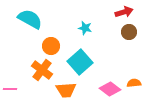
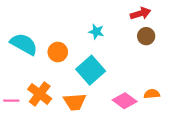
cyan semicircle: (30, 19) -> (24, 44), moved
orange cross: (42, 70) -> (40, 94), moved

